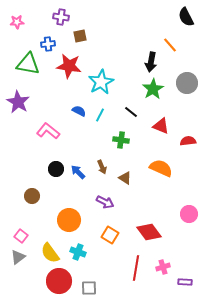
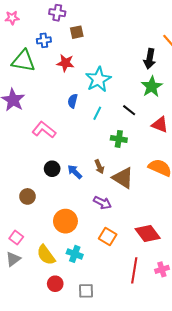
red star: (69, 66) -> (65, 63), size x0.7
blue semicircle: (79, 111) -> (73, 101), moved, turned -104
brown triangle: (125, 178) -> (123, 178), size x1.6
red circle: (59, 281) -> (55, 284), size x0.6

